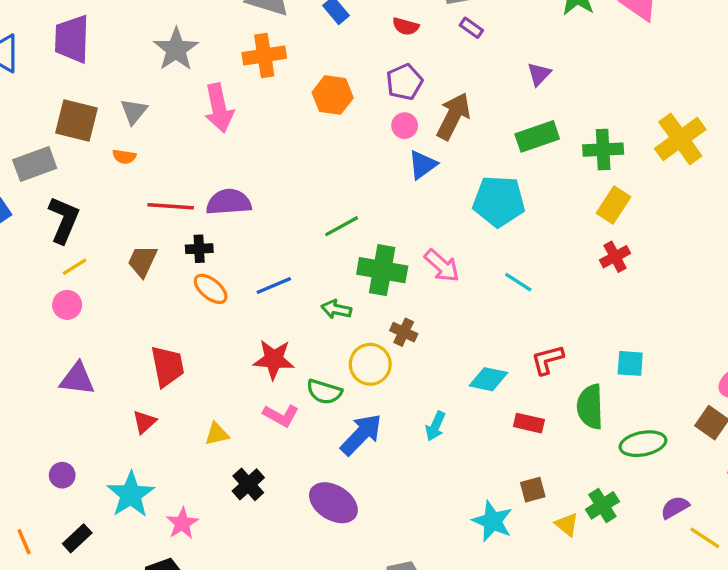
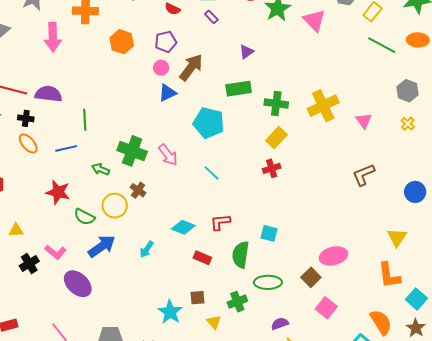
green line: (342, 226) -> (85, 120), moved, turned -75
pink L-shape: (281, 415) -> (56, 252), moved
green cross: (602, 505) -> (237, 302), moved

